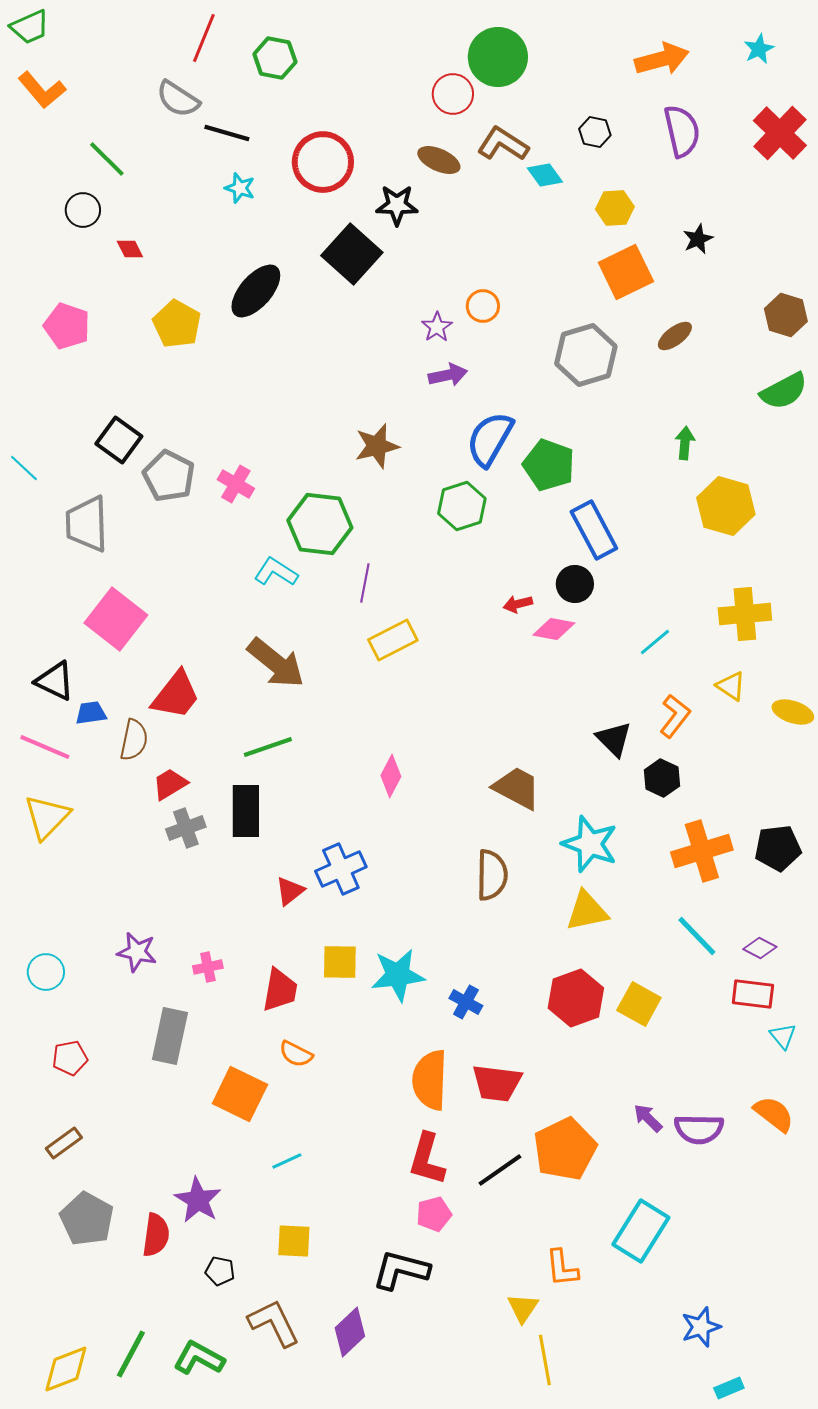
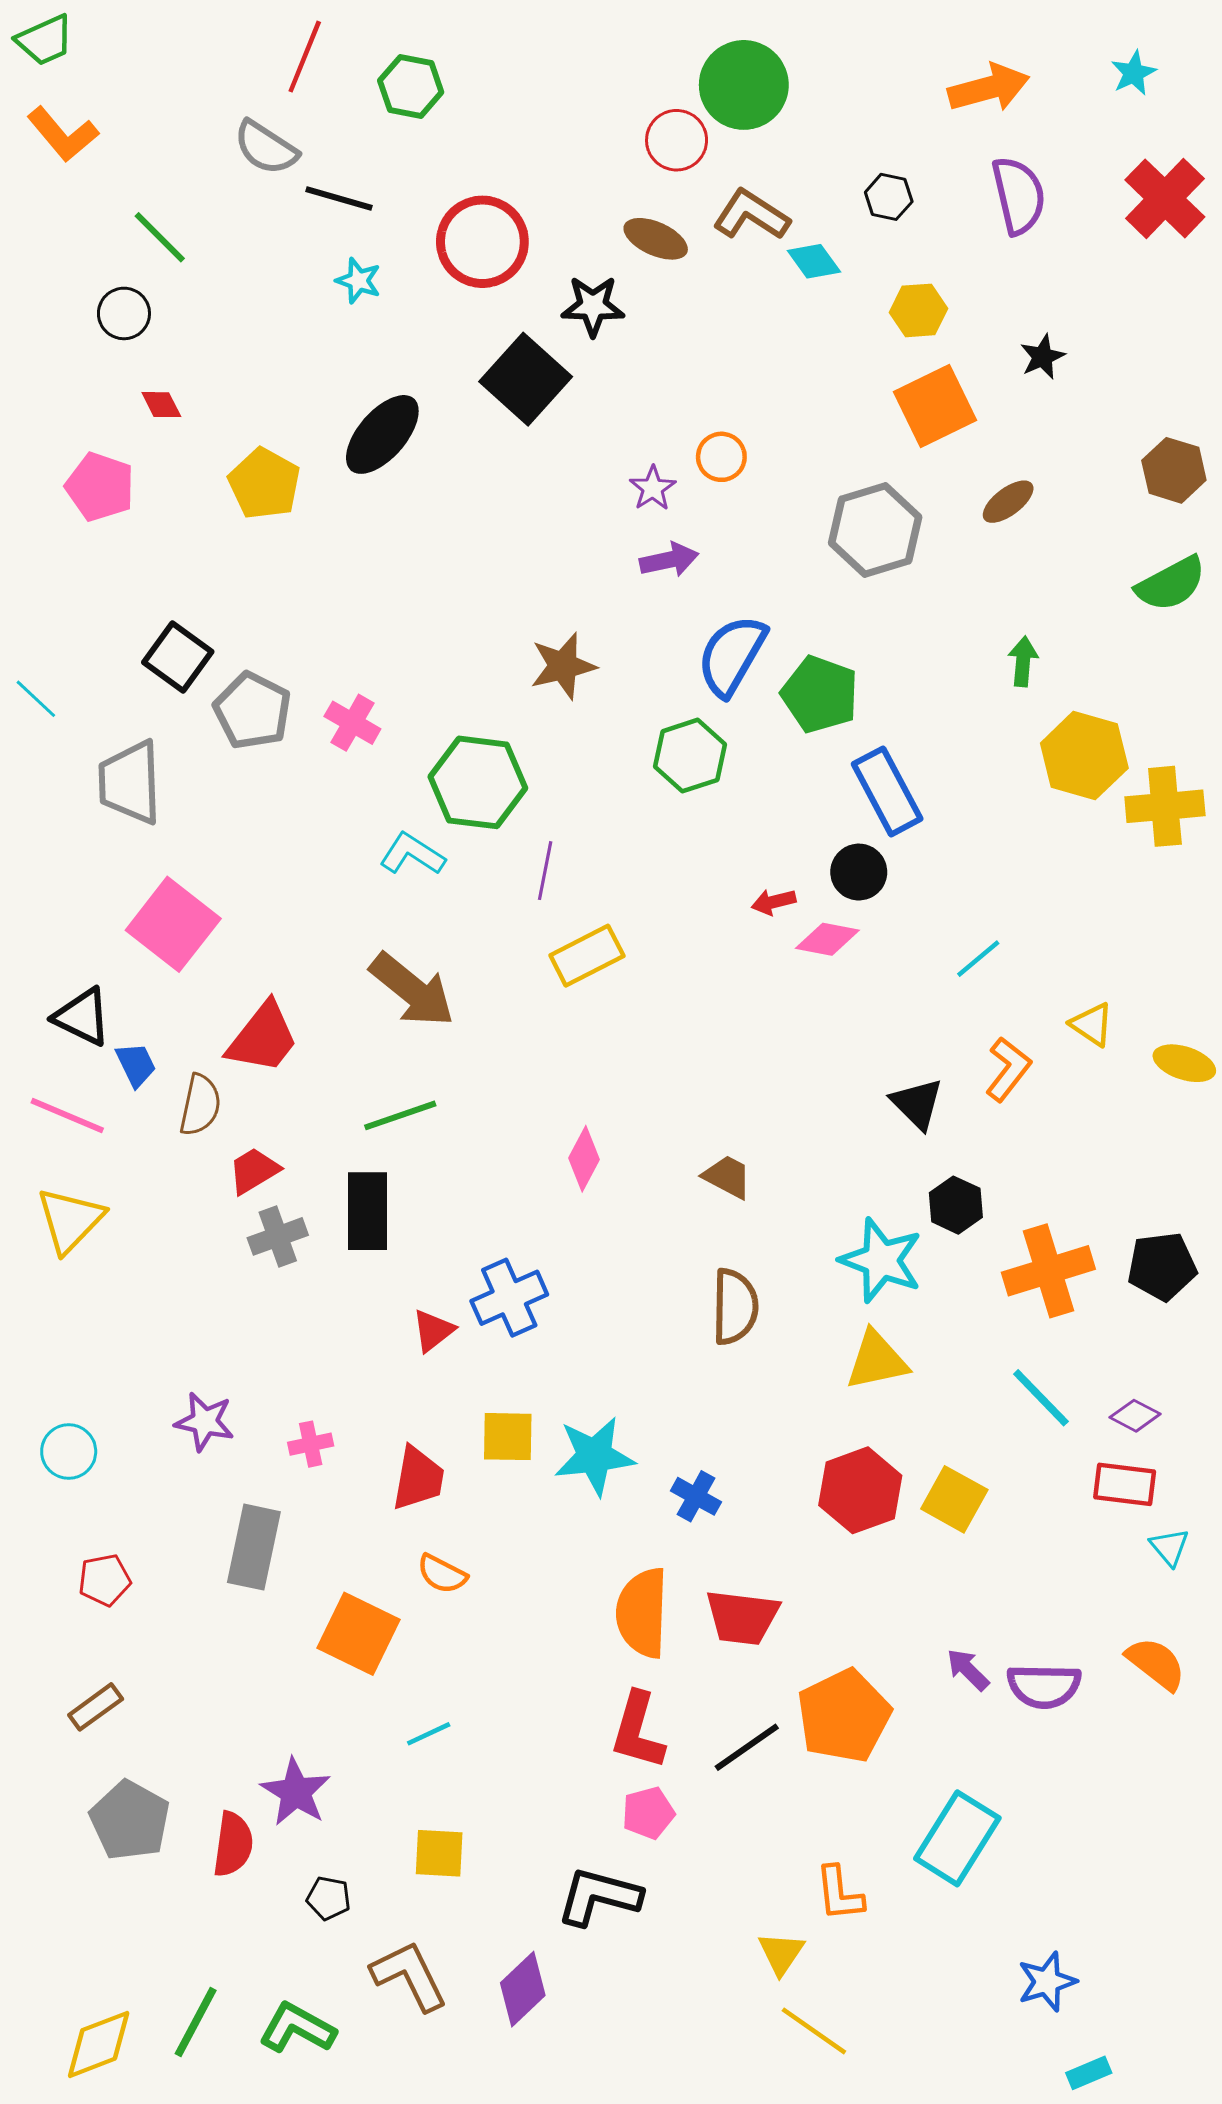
red diamond: (130, 249) -> (161, 405), moved
yellow cross: (745, 614) -> (1165, 806), moved
blue trapezoid: (91, 713) -> (136, 1065), turned 72
black hexagon: (662, 778) -> (956, 1205), moved
brown trapezoid: (517, 788) -> (727, 1177), moved, size x0.7
yellow line: (545, 1360) -> (814, 2031), turned -45

